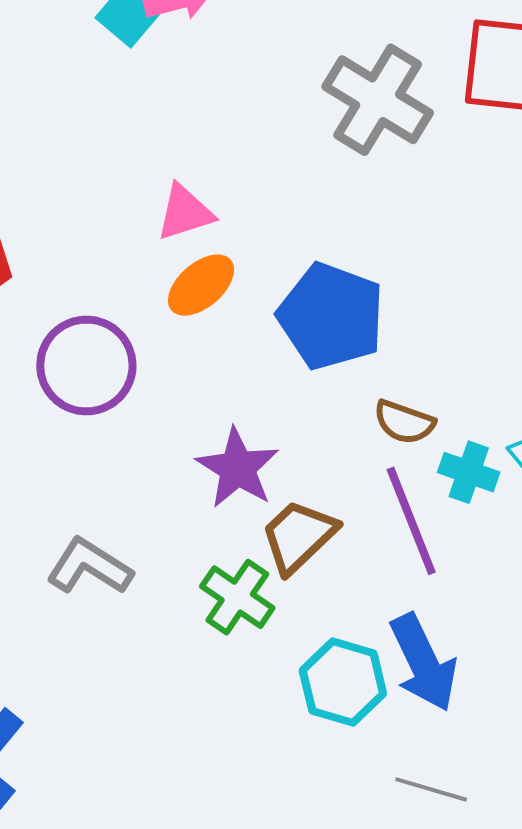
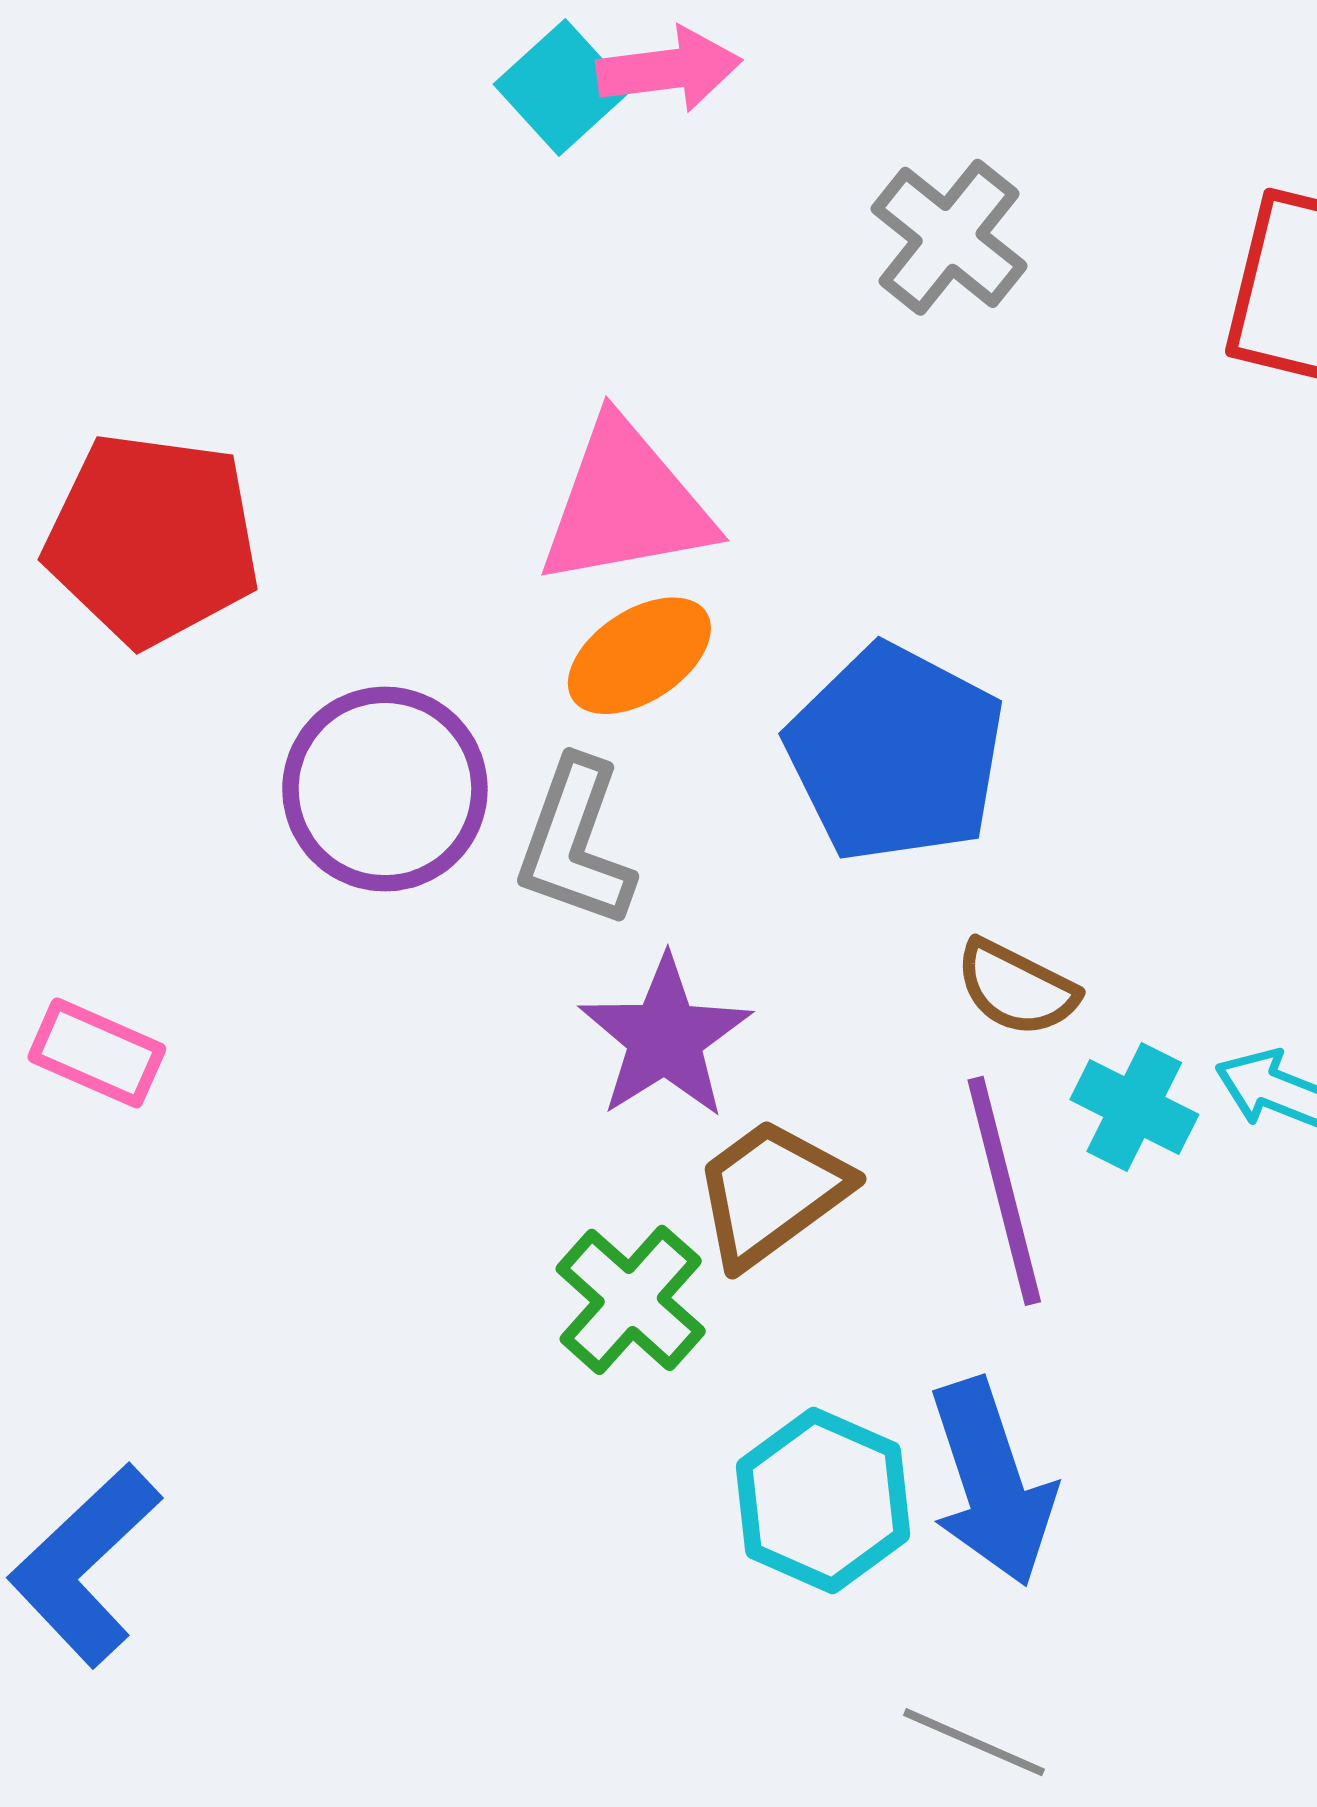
gray cross: (378, 100) -> (949, 237), moved, size x0.7
pink triangle: (185, 213) -> (626, 504), size x1.5
gray L-shape: (89, 566) -> (575, 843), moved, turned -110

